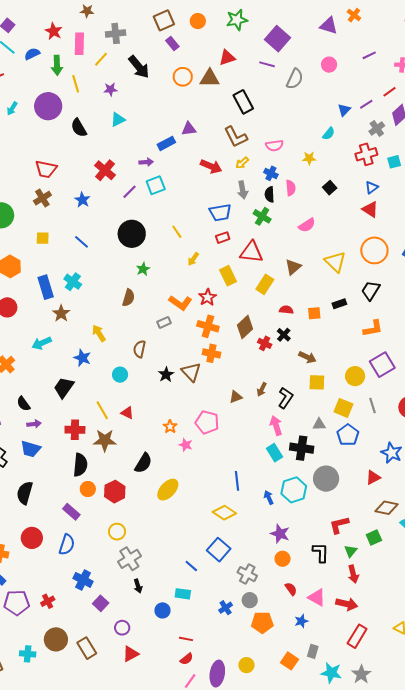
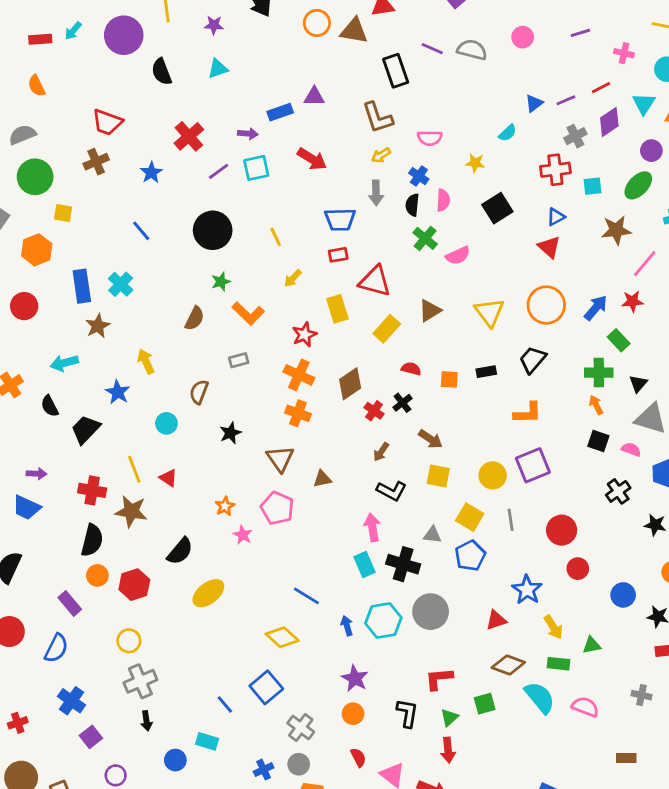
purple line: (267, 64) -> (432, 49), moved
gray semicircle: (295, 79) -> (472, 50), turned -110
red arrow: (211, 166) -> (312, 159), moved
black square: (330, 188) -> (497, 208), size x1.5
green cross: (262, 216) -> (425, 238), moved
yellow square: (43, 238) -> (63, 213), moved
orange L-shape: (180, 303) -> (248, 313), moved
brown triangle: (191, 372) -> (280, 459), moved
brown arrow: (262, 389) -> (381, 452), moved
black L-shape: (286, 398) -> (392, 491), turned 75
black semicircle: (23, 404) -> (50, 406), moved
blue line: (237, 481) -> (306, 596), turned -60

